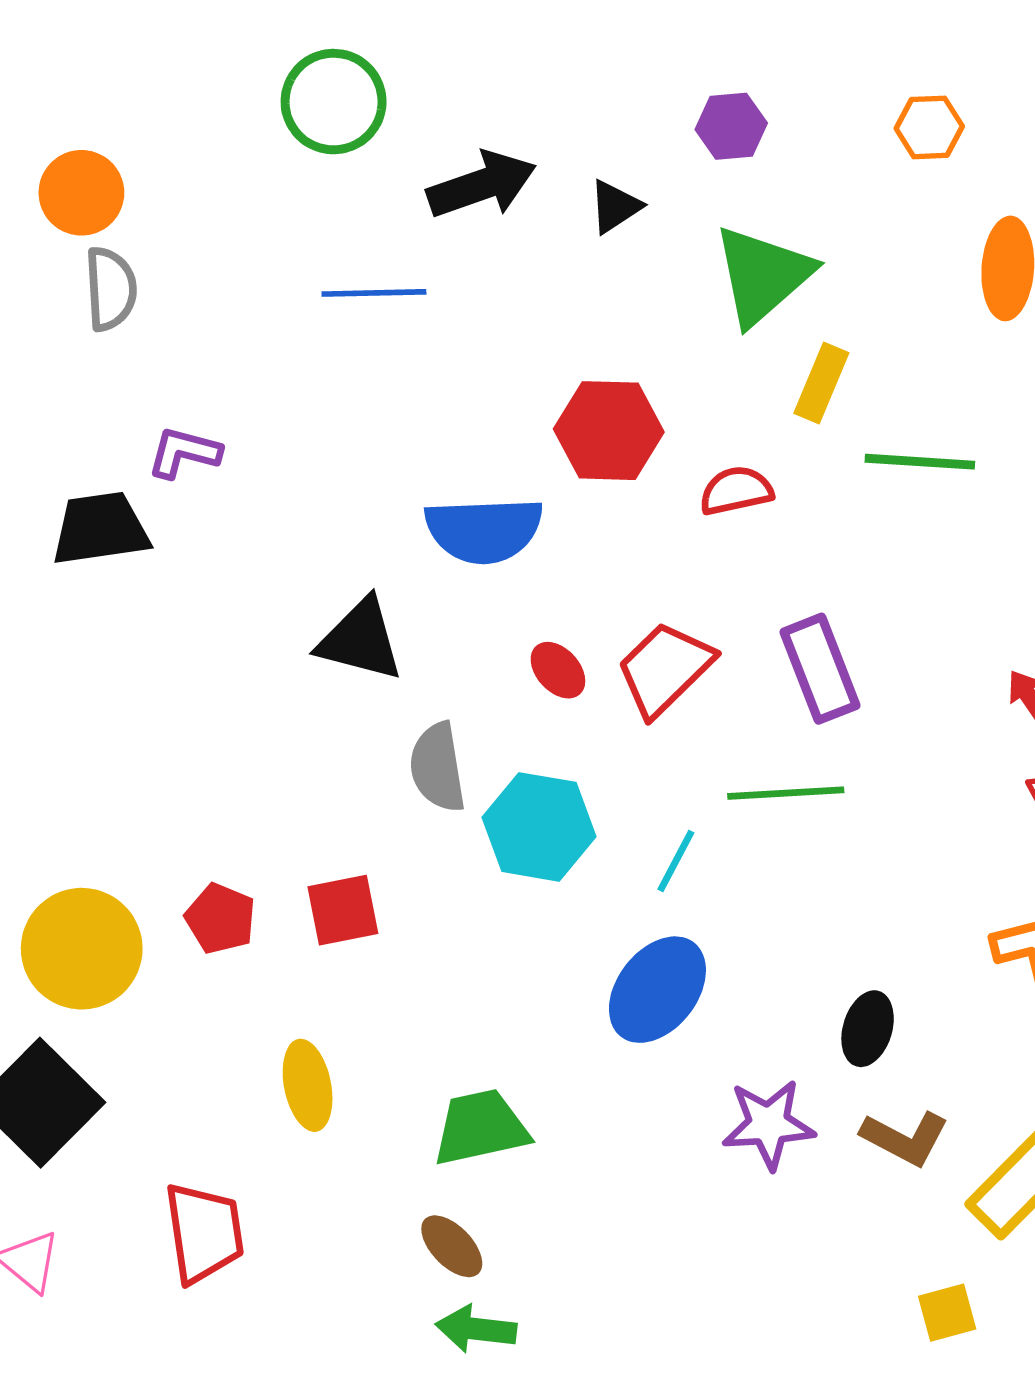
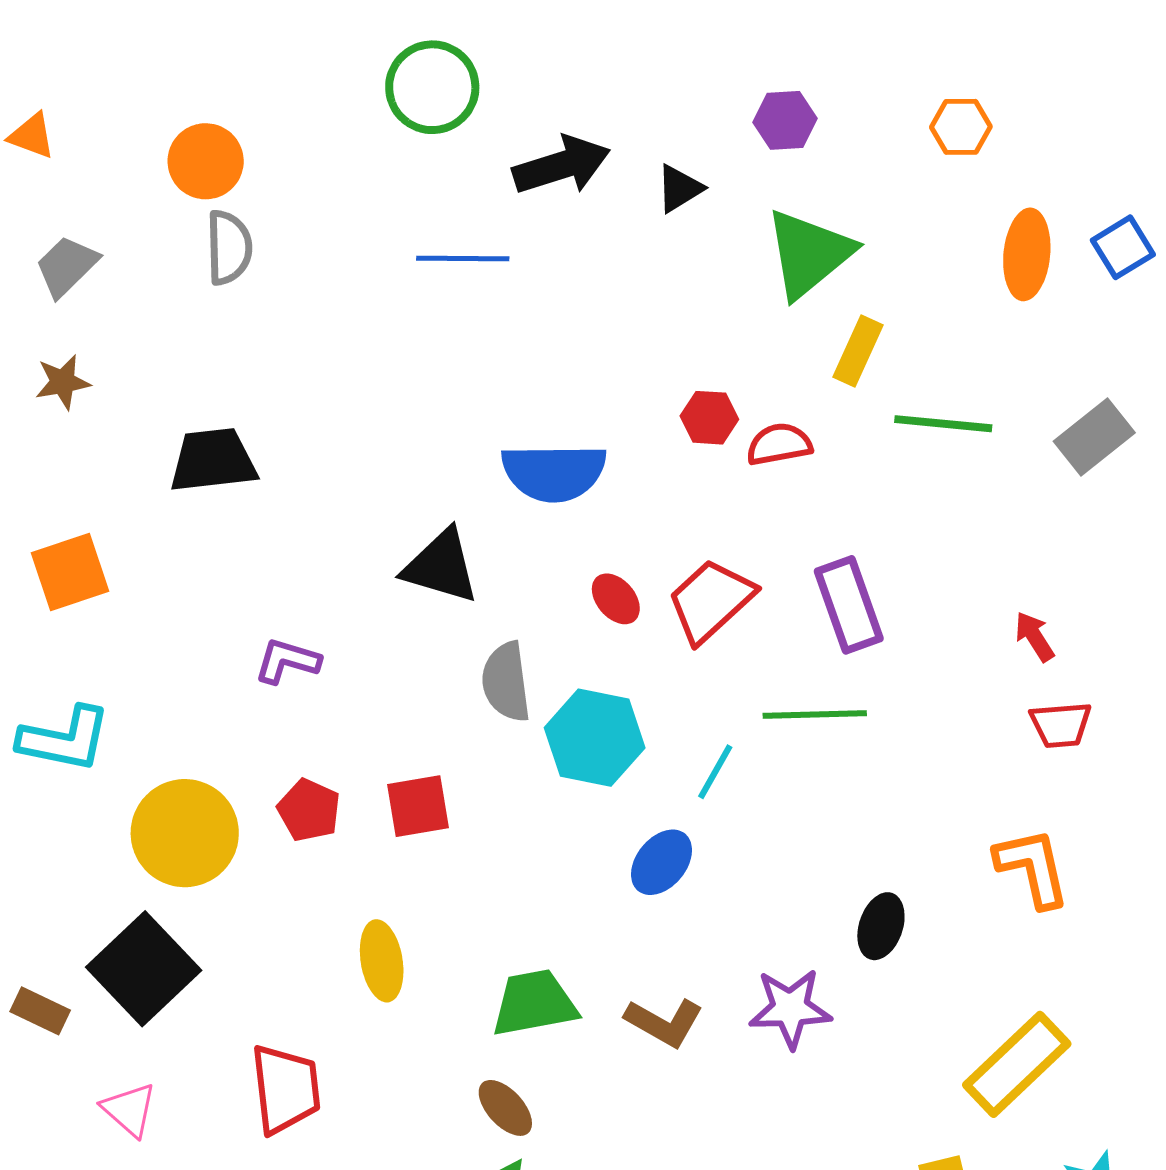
red hexagon: (609, 431) -> (709, 418), moved, size x0.6
purple L-shape: (184, 453) -> (287, 661), moved
blue ellipse: (657, 990) -> (662, 862), moved, size x0.7
brown L-shape: (905, 1138) -> (664, 1022), moved

